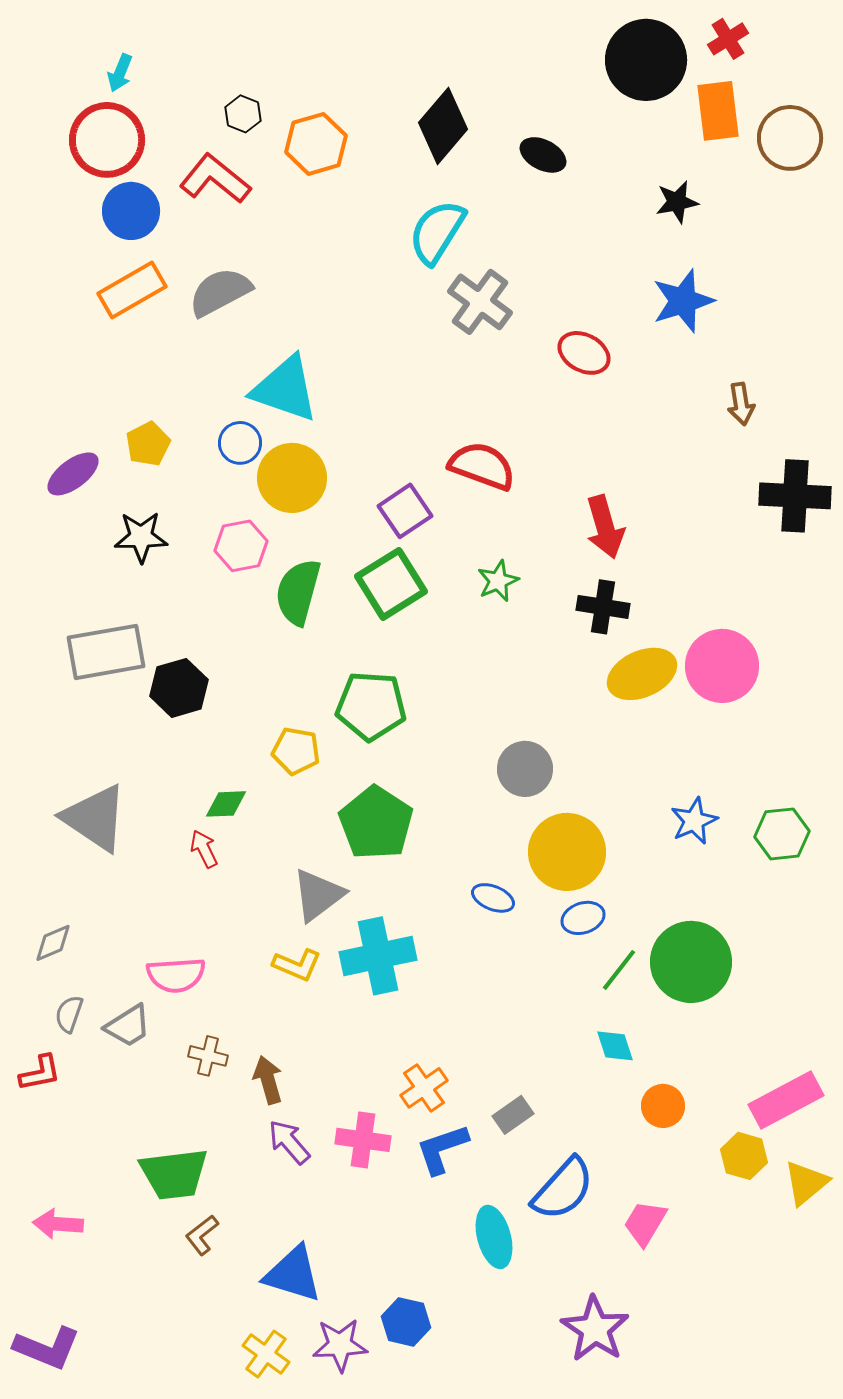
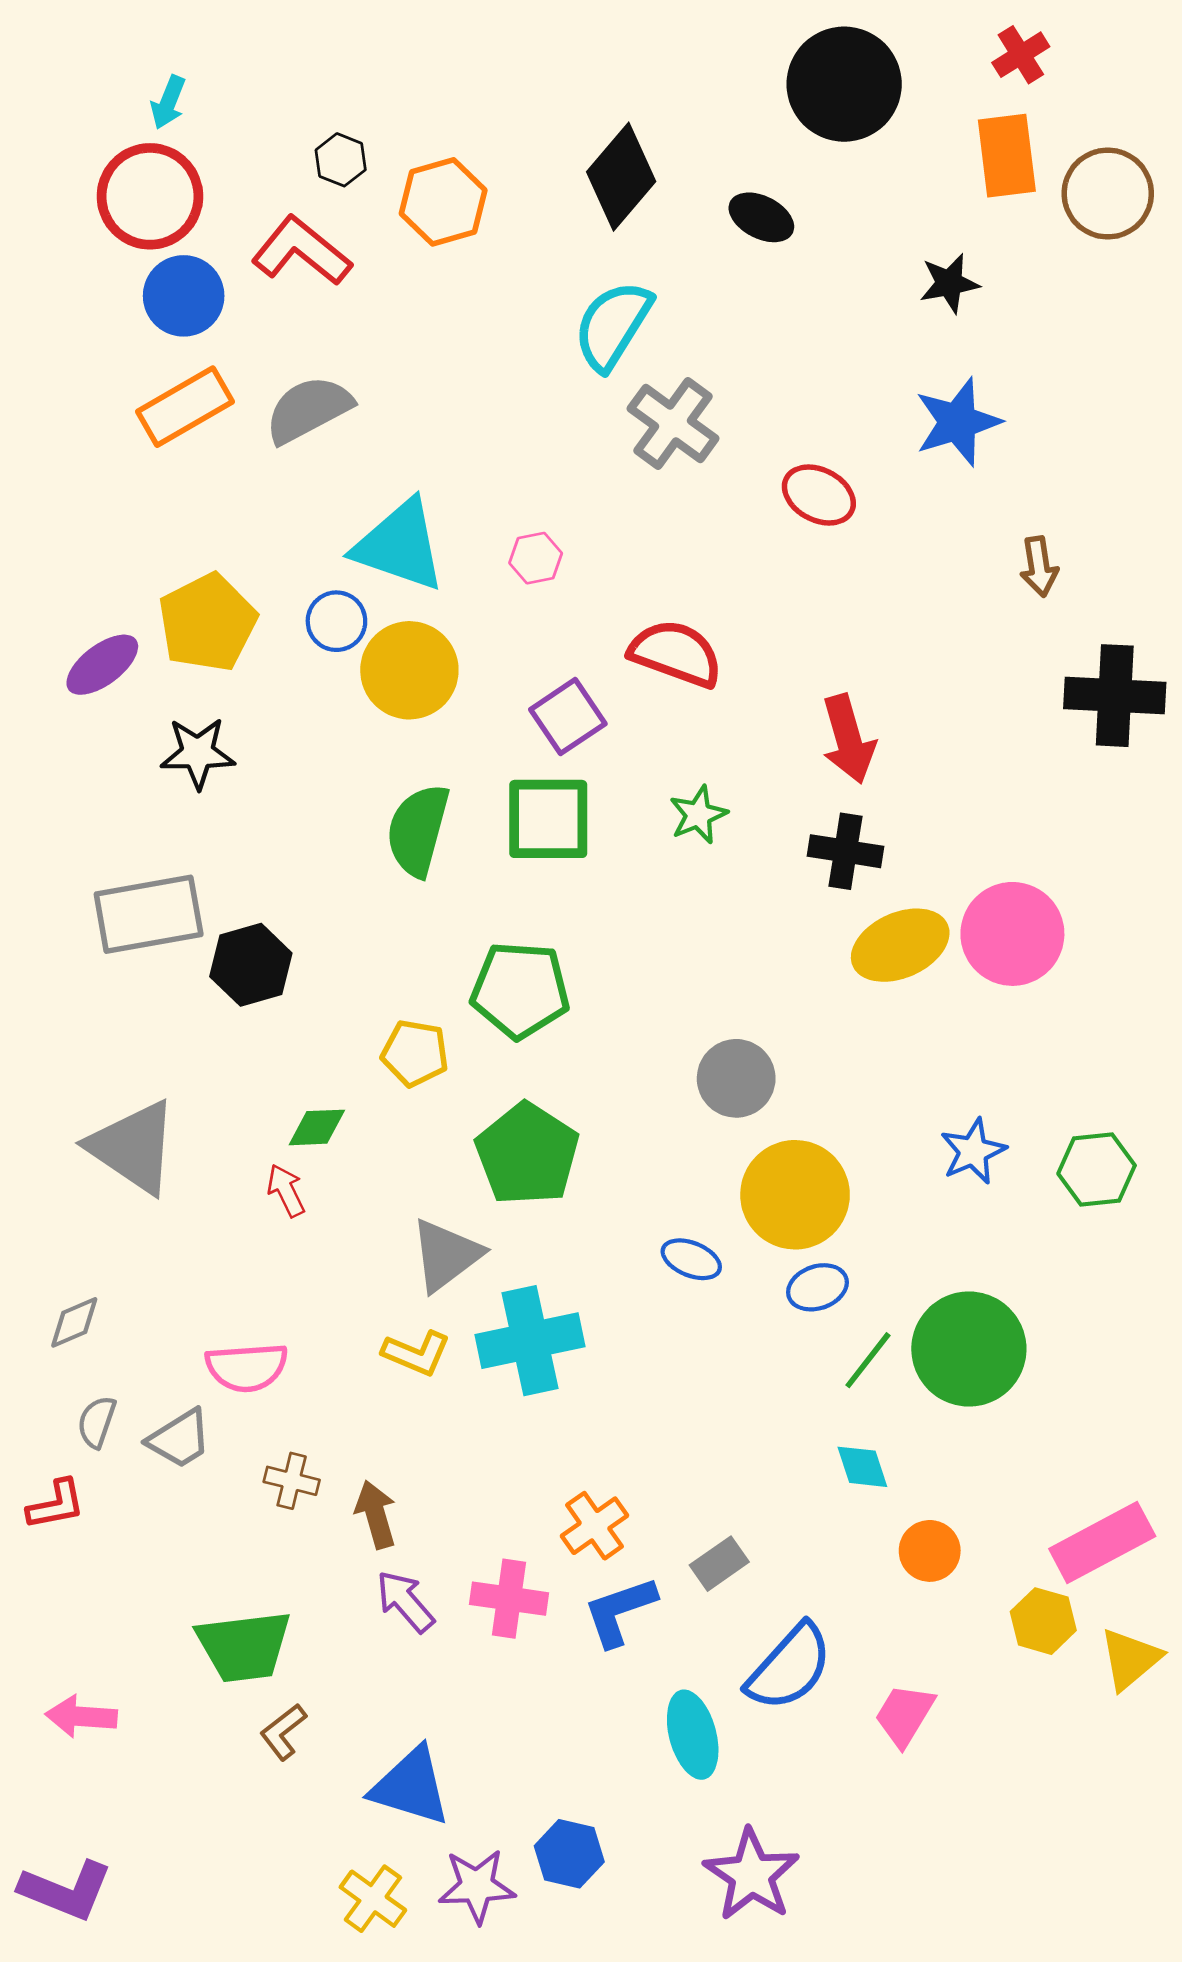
black circle: (646, 60) -> (844, 84), moved
yellow pentagon: (148, 444) -> (207, 623), size x1.6
pink hexagon: (241, 546) -> (536, 558), moved, size x0.7
green square: (391, 584) -> (548, 819), turned 32
purple star: (595, 1329) -> (752, 1875), moved

